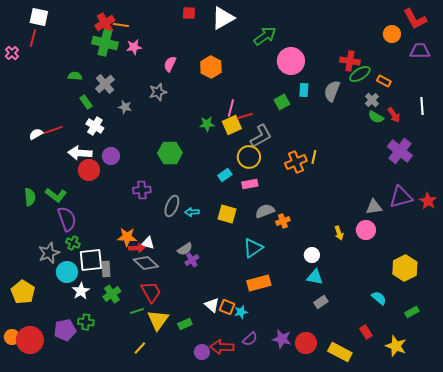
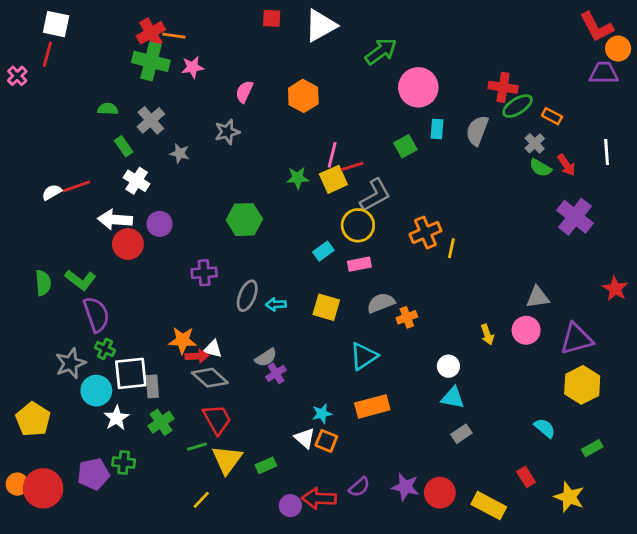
orange circle: (392, 34) -> (618, 49), moved
yellow line: (314, 157) -> (451, 248), moved
purple triangle: (401, 197) -> (576, 339), moved
cyan star: (241, 312) -> (322, 414), moved

